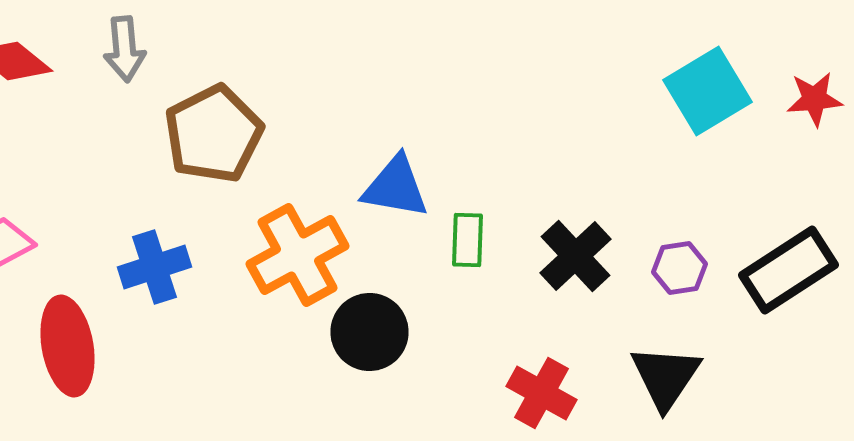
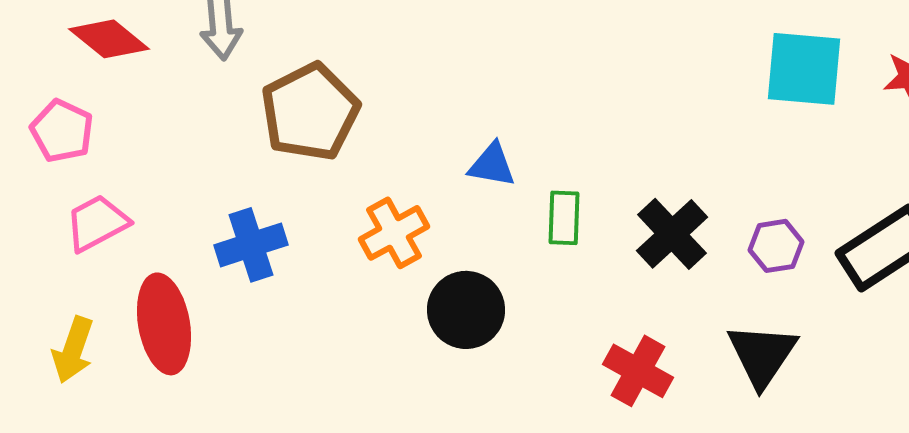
cyan square: (708, 91) -> (804, 69), turned 36
blue triangle: (396, 187) -> (492, 165), size x0.7
orange cross: (298, 255) -> (394, 233), size x0.7

